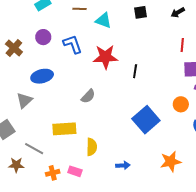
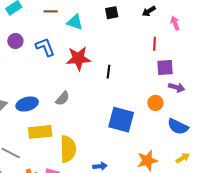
blue ellipse: (42, 76) -> (27, 104), moved
blue square: (146, 120) -> (121, 120), turned -32
yellow semicircle: (92, 147) -> (68, 149), size x1.5

